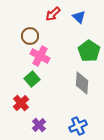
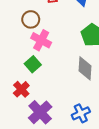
purple cross: (39, 125) -> (40, 112), size x1.6

